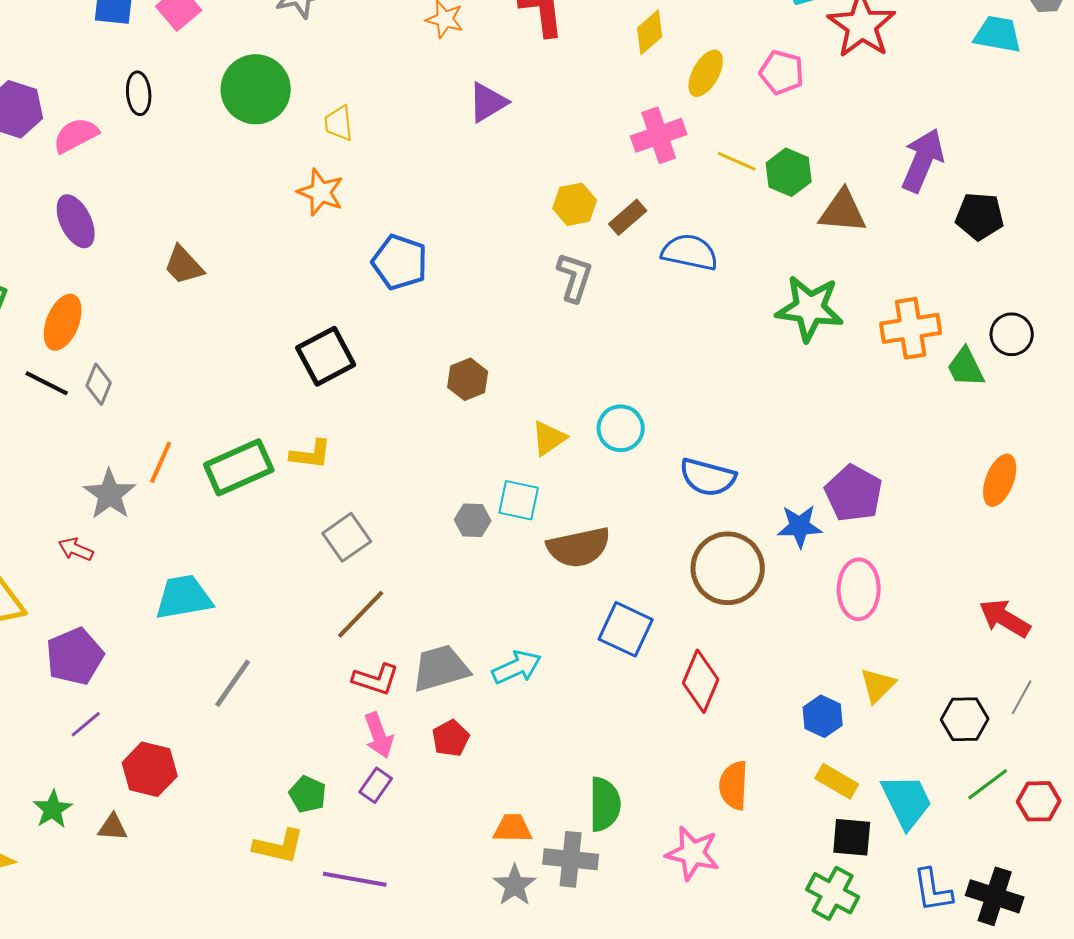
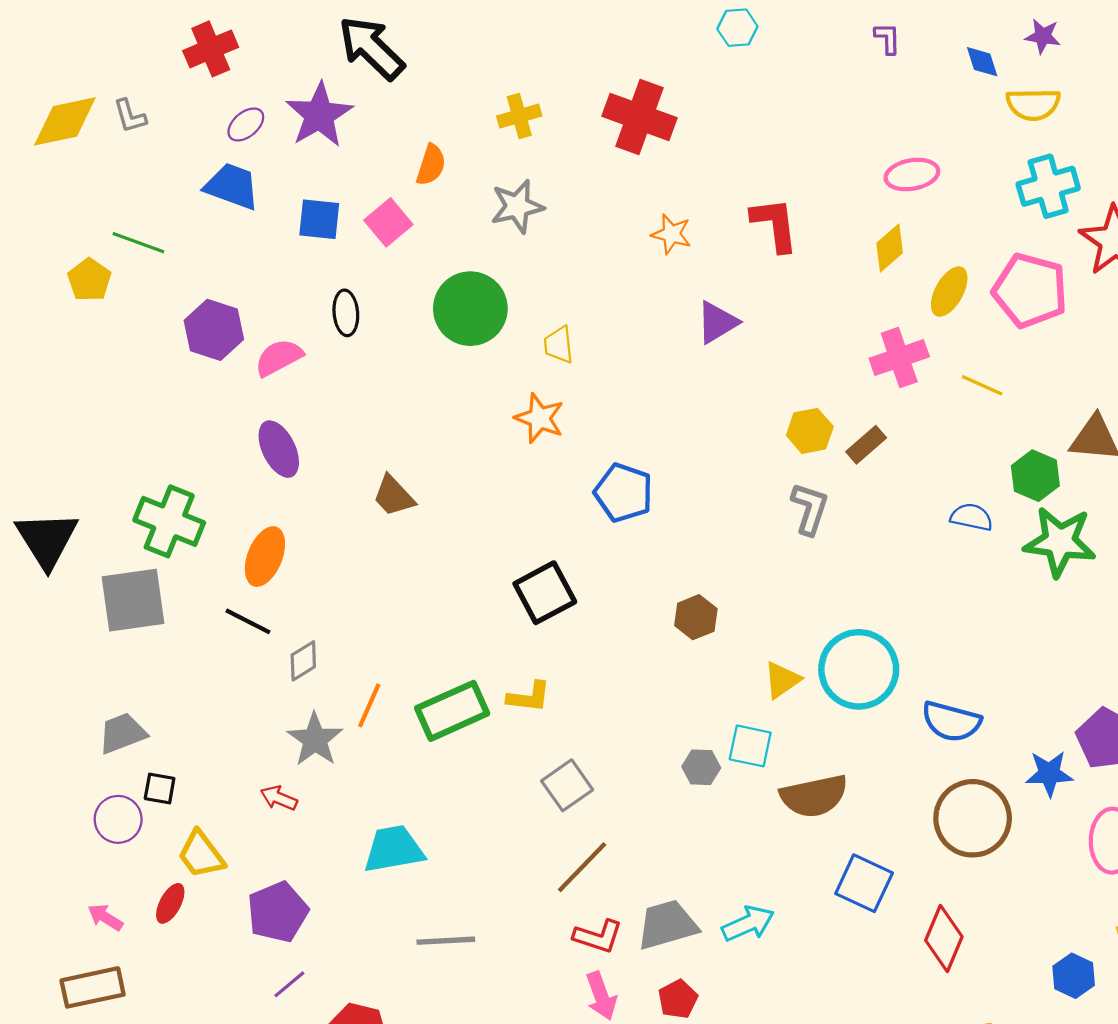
pink pentagon: (782, 72) -> (1030, 290), size x1.6
green hexagon: (789, 172) -> (1035, 476), moved
blue semicircle: (690, 252) -> (972, 517), moved, size x0.7
gray diamond: (99, 384) -> (303, 661), moved, turned 36
cyan circle: (621, 428) -> (859, 669), size x1.6
gray line: (233, 683) -> (446, 941), turned 52

